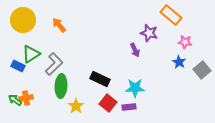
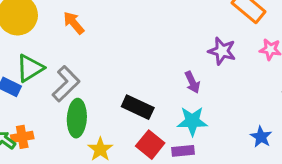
purple star: (149, 33) -> (222, 51), moved
purple arrow: (135, 50) -> (192, 82), moved
blue star: (179, 62) -> (261, 137), moved

